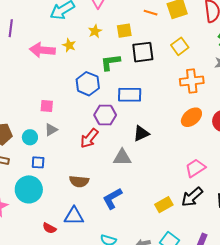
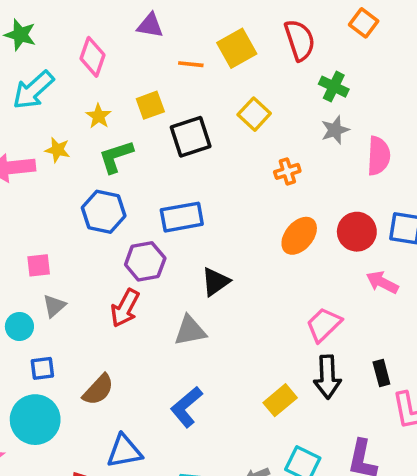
green L-shape: (110, 62) -> (116, 157), moved
orange cross: (192, 81) -> (287, 171), size x0.6
brown semicircle: (79, 181) -> (98, 390), moved, turned -42
black arrow: (192, 197) -> (327, 377), turned -40

